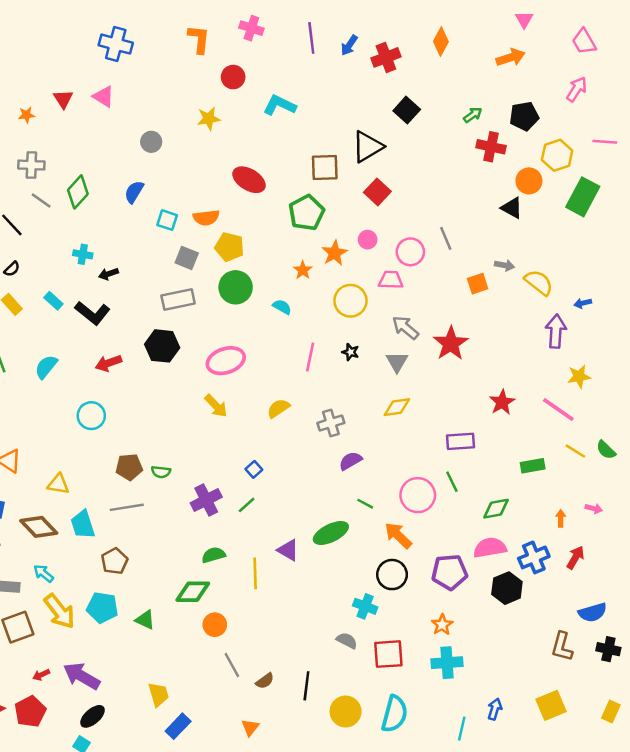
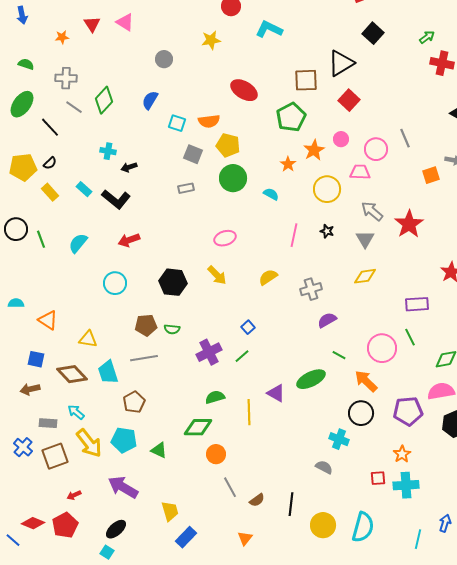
gray rectangle: (178, 300) -> (186, 188), size x0.6
black hexagon: (162, 346) -> (173, 282), moved
pink ellipse: (226, 361) -> (225, 238), size x0.7
red square: (388, 654) -> (378, 478), moved, size x0.6
purple arrow: (82, 676) -> (123, 487), moved

